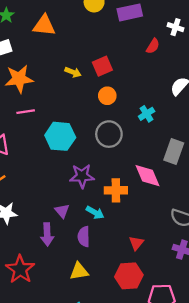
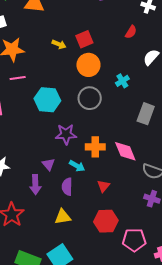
red semicircle: (153, 46) -> (131, 32), moved
orange circle: (107, 96) -> (88, 65), size x1.5
pink diamond: (147, 176) -> (125, 151), moved
red triangle: (136, 243) -> (103, 186), moved

